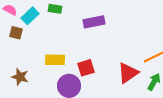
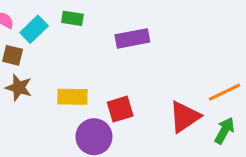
brown star: (20, 77) -> (19, 88), moved

